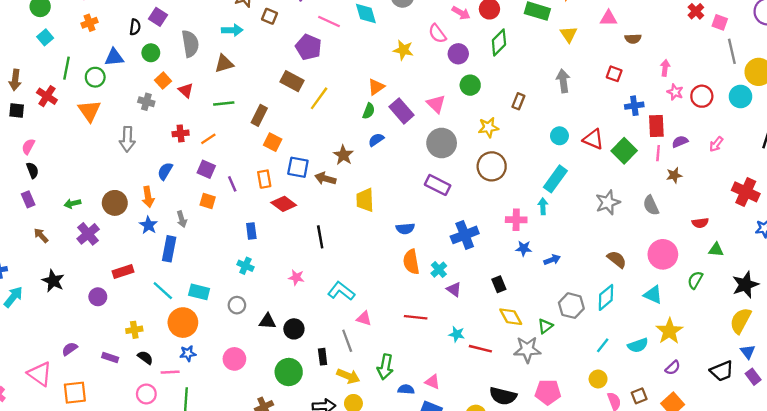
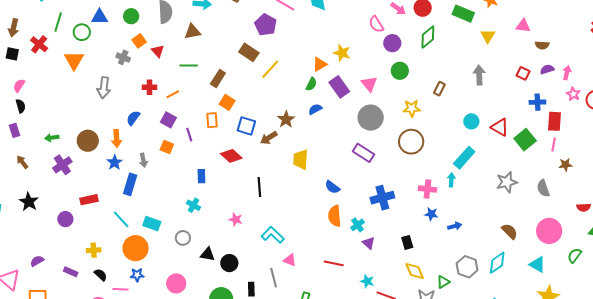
yellow star: (403, 50) -> (342, 53), moved
purple semicircle: (680, 142) -> (547, 69), moved
orange rectangle: (264, 179) -> (212, 120), moved
brown arrow: (325, 179) -> (269, 138), turned -54
blue semicircle: (405, 229) -> (332, 187), turned 35

